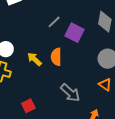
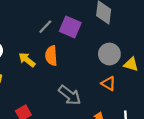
gray line: (54, 22) -> (45, 27), moved

